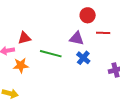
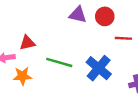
purple triangle: (77, 38) -> (78, 15), moved
blue cross: (83, 58) -> (99, 68), size x1.5

